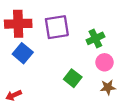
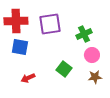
blue square: (23, 53) -> (20, 47), turned -30
red arrow: (14, 95) -> (28, 78), moved

